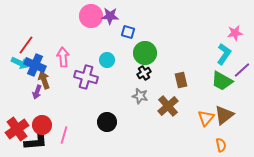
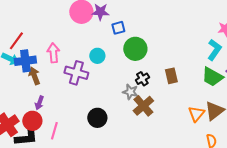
blue square: (128, 32) -> (118, 28), turned -32
blue cross: (35, 65) -> (25, 61), turned -30
black cross: (144, 73) -> (142, 79), moved
purple arrow: (37, 92) -> (39, 103), moved
brown cross: (168, 106) -> (143, 106), moved

